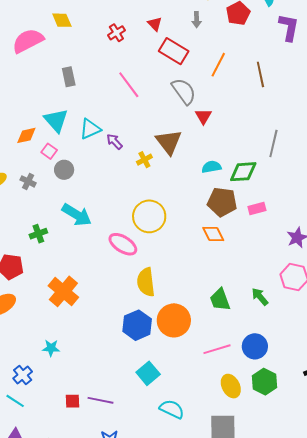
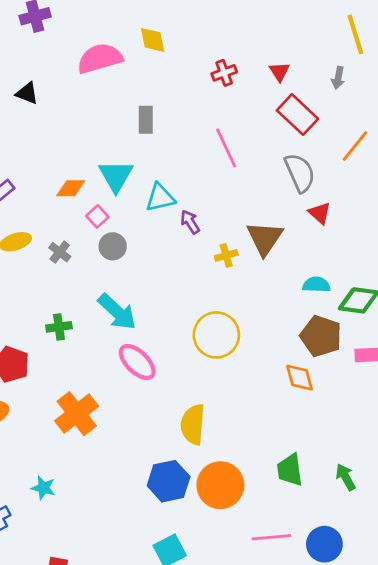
red triangle: (203, 116) -> (320, 213), turned -30
pink ellipse: (123, 244) -> (137, 362), moved

